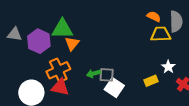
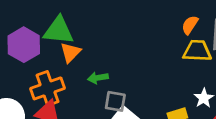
orange semicircle: (154, 17) -> (190, 25), turned -88
green arrow: (94, 74) -> (98, 78), moved

